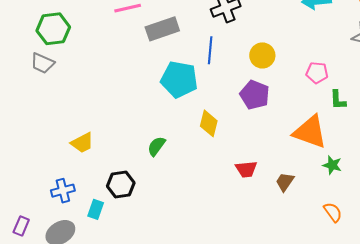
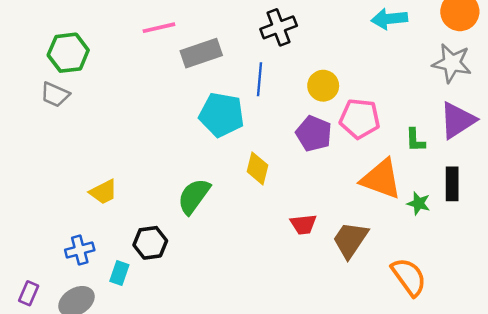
pink pentagon: (317, 73) -> (360, 119), moved, size x1.5
green semicircle: (156, 146) -> (194, 196), size x1.5
green star: (332, 165) -> (419, 203), moved
brown trapezoid: (285, 182) -> (350, 240), size x1.6
orange semicircle: (333, 212) -> (409, 277), size x1.6

